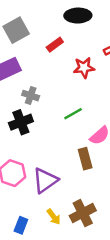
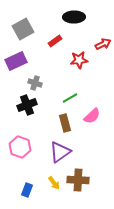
brown rectangle: (85, 159) -> (65, 123), moved
purple triangle: (45, 180) -> (60, 152), moved
brown cross: (83, 213) -> (78, 180), turned 30

